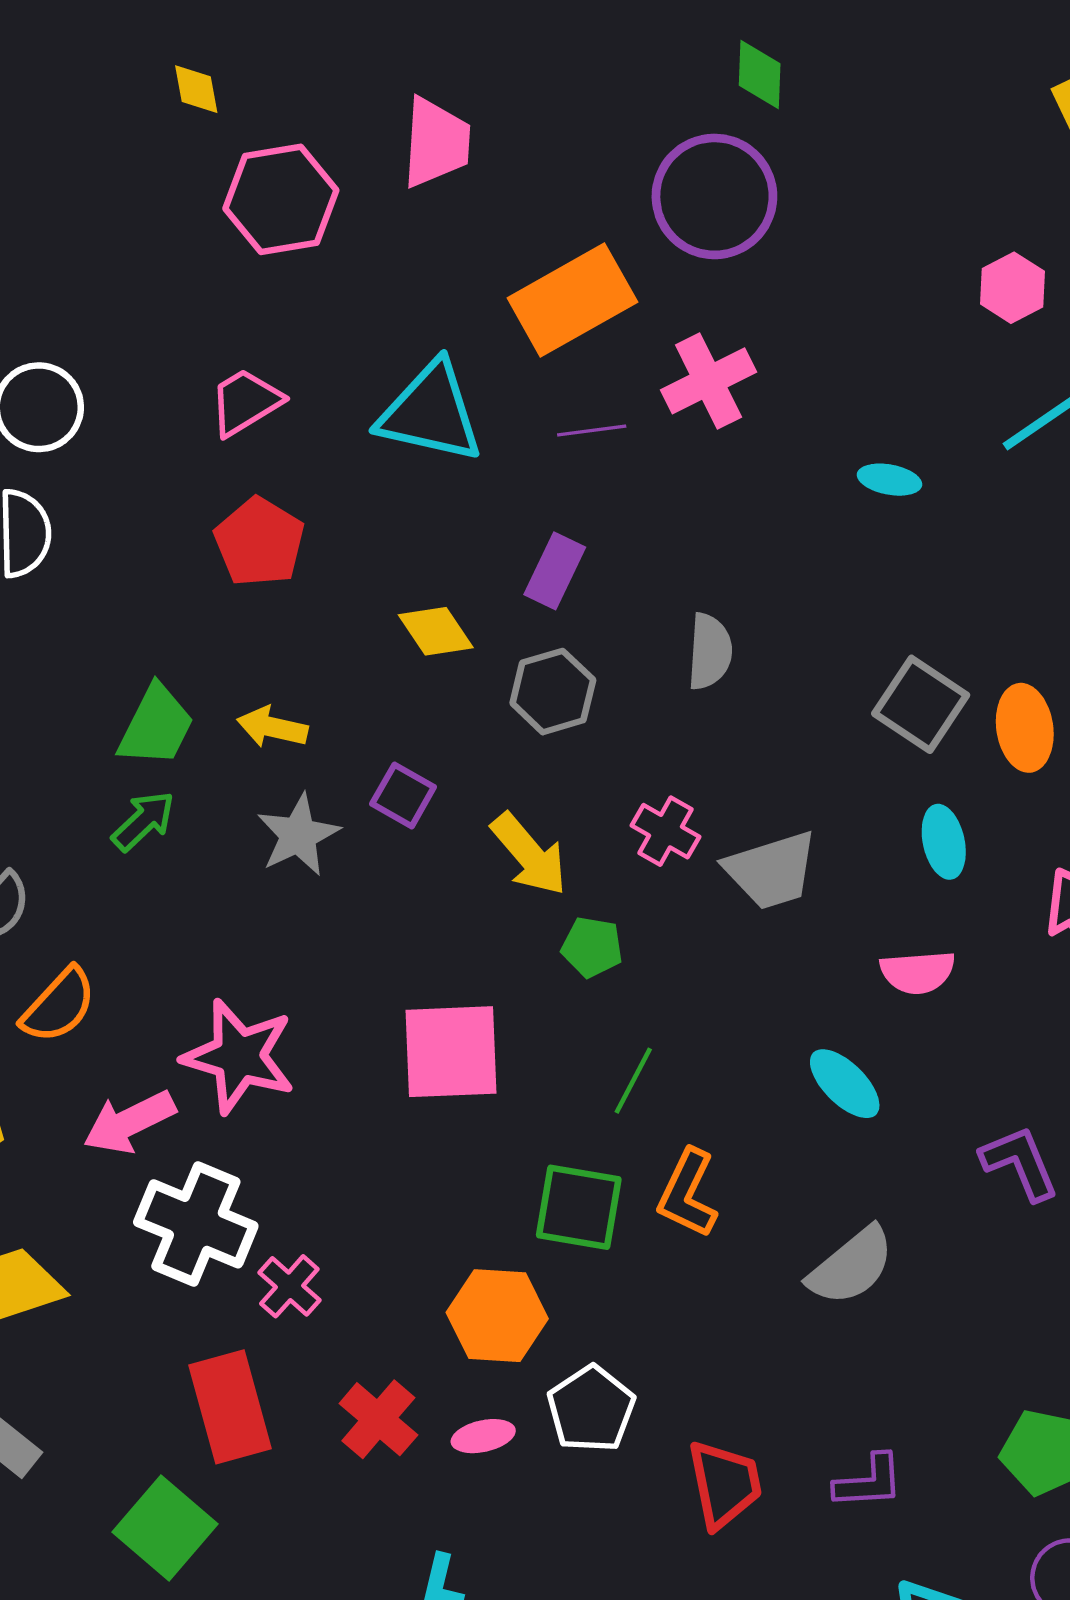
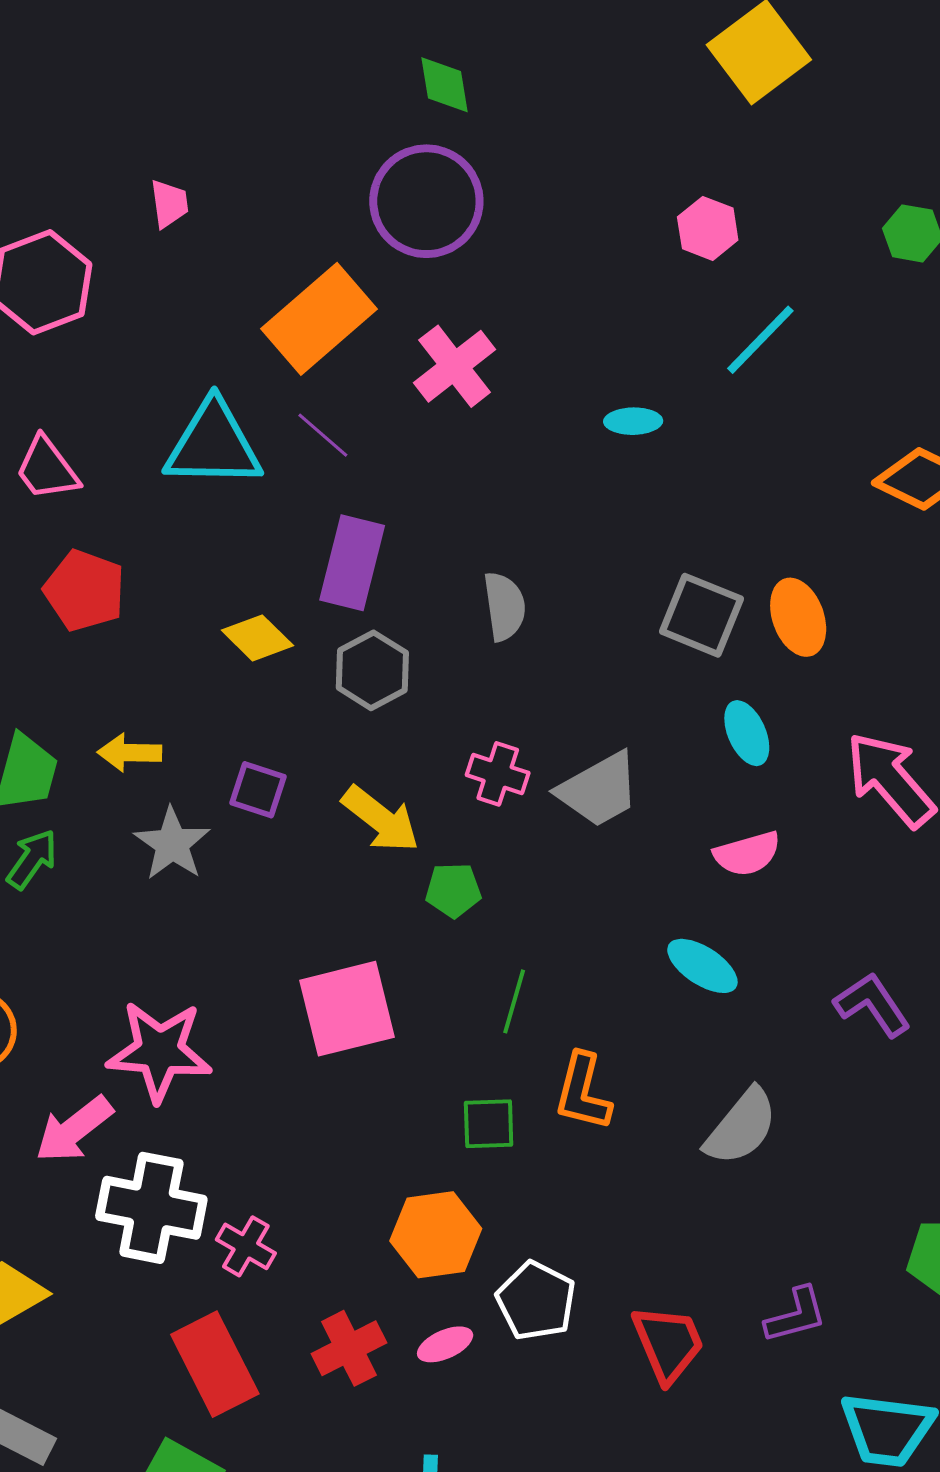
pink trapezoid: (436, 143) -> (169, 204), size x0.6
pink trapezoid: (245, 402) -> (47, 469), turned -84
purple line: (592, 430) -> (323, 435), moved, turned 60
purple rectangle: (555, 571) -> (352, 563), size x1.4
green square: (579, 1207) -> (489, 1124), size x0.7
red cross: (378, 1419) -> (349, 1348), turned 34

